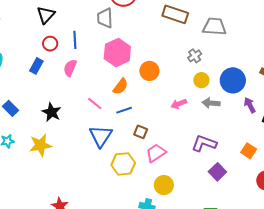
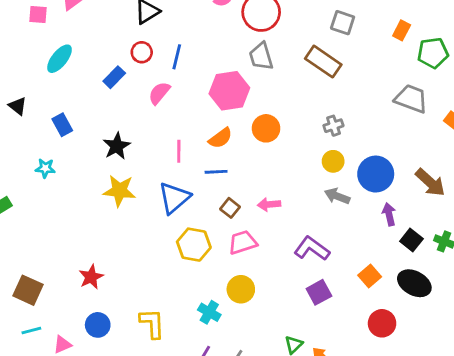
gray trapezoid: (105, 18) -> (261, 56), moved, turned -30
gray trapezoid: (214, 27) -> (411, 99), moved
pink line: (95, 104) -> (179, 151), turned 35
pink arrow: (179, 104) -> (269, 204), moved
yellow star: (40, 145) -> (119, 191), moved

